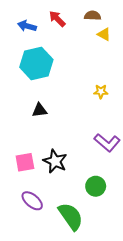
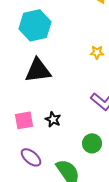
black triangle: (39, 110) -> (38, 70), size x1.8
black star: (55, 161) -> (53, 119), size x0.7

